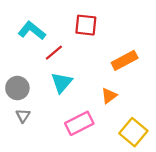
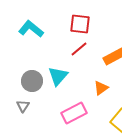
red line: (54, 53) -> (79, 49), moved
gray circle: (17, 88) -> (32, 81), moved

